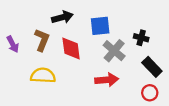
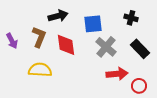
black cross: (141, 38) -> (131, 18), moved
black rectangle: (152, 67) -> (140, 49), moved
red arrow: (107, 80) -> (117, 74), moved

